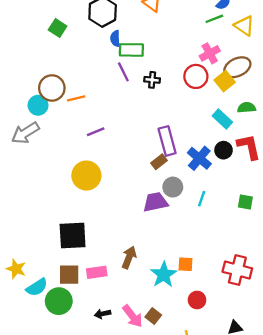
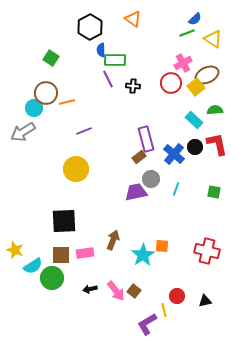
green square: (58, 28) -> (51, 58), moved
red circle: (197, 300) -> (177, 296), moved

